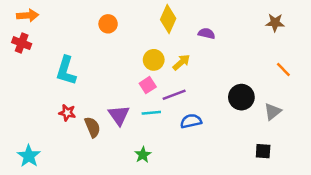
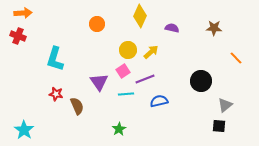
brown star: (275, 23) -> (214, 28), moved
orange circle: (108, 24) -> (97, 24), moved
gray triangle: (273, 112) -> (225, 105), moved
purple triangle: (119, 115) -> (99, 82), moved

